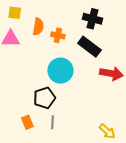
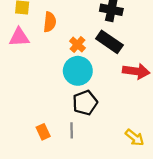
orange cross: (58, 35) -> (77, 45), moved, turned 32
black pentagon: (44, 98) -> (85, 103), moved

